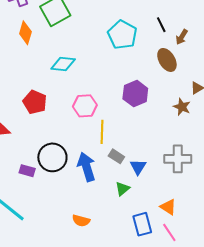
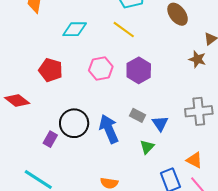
purple hexagon: (135, 94) -> (139, 70), moved
yellow line: (102, 132) -> (124, 30), moved, turned -50
purple rectangle: (27, 171) -> (50, 139), turned -70

